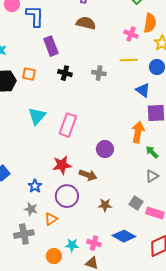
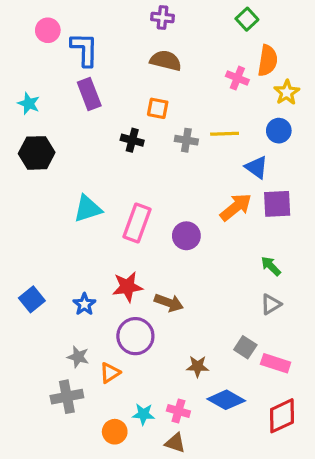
purple rectangle: (51, 46) -> (89, 94), moved
yellow line: (129, 60) -> (225, 134), moved
orange square: (29, 74) -> (158, 108), moved
cyan triangle: (37, 116) -> (88, 209), turned 30
orange arrow: (138, 132) -> (236, 207), moved, turned 40
purple circle: (105, 149) -> (186, 236), moved
blue star: (35, 186) -> (84, 304), moved
brown star: (105, 205) -> (198, 366), moved

